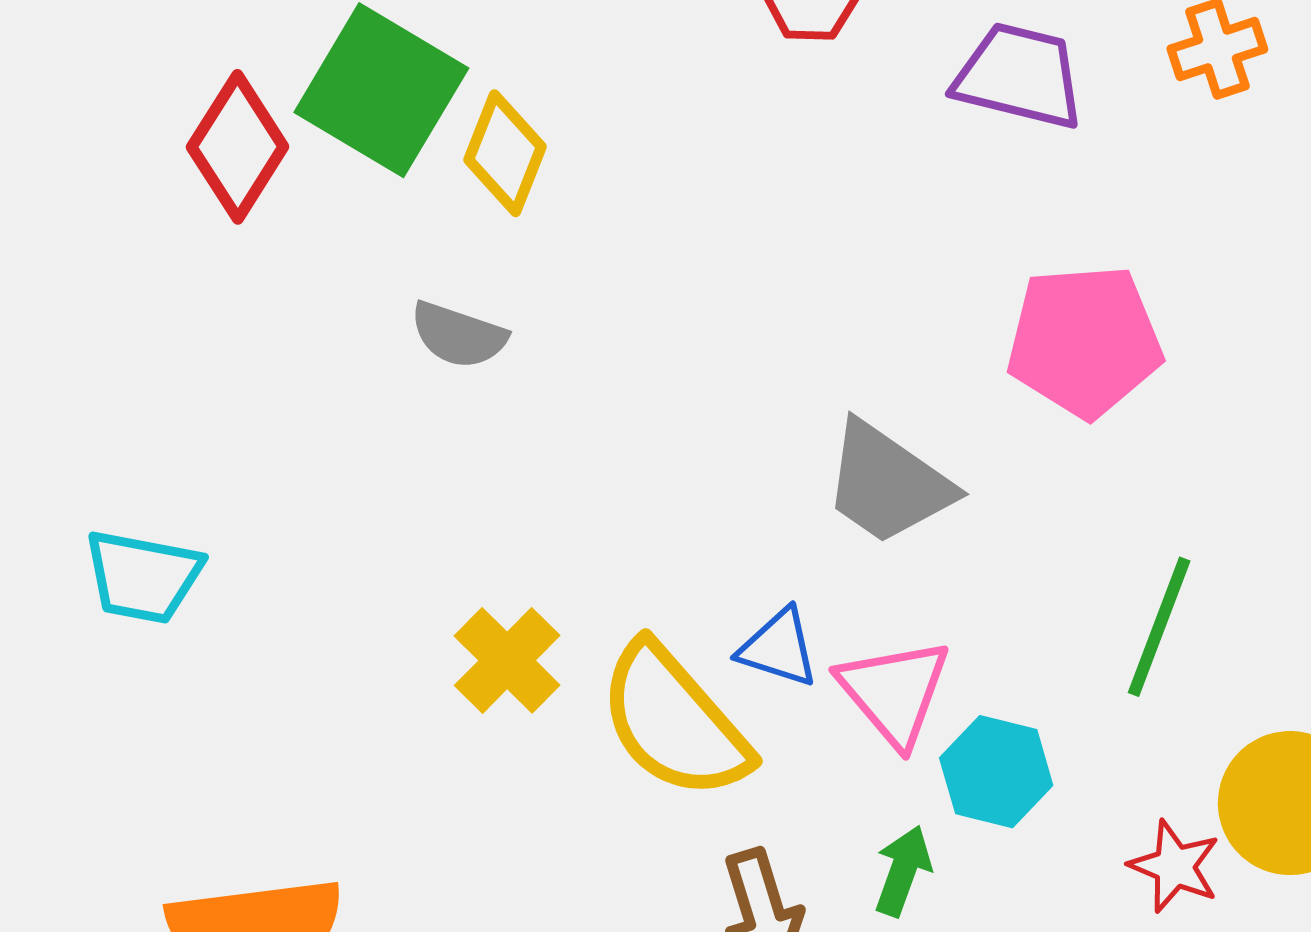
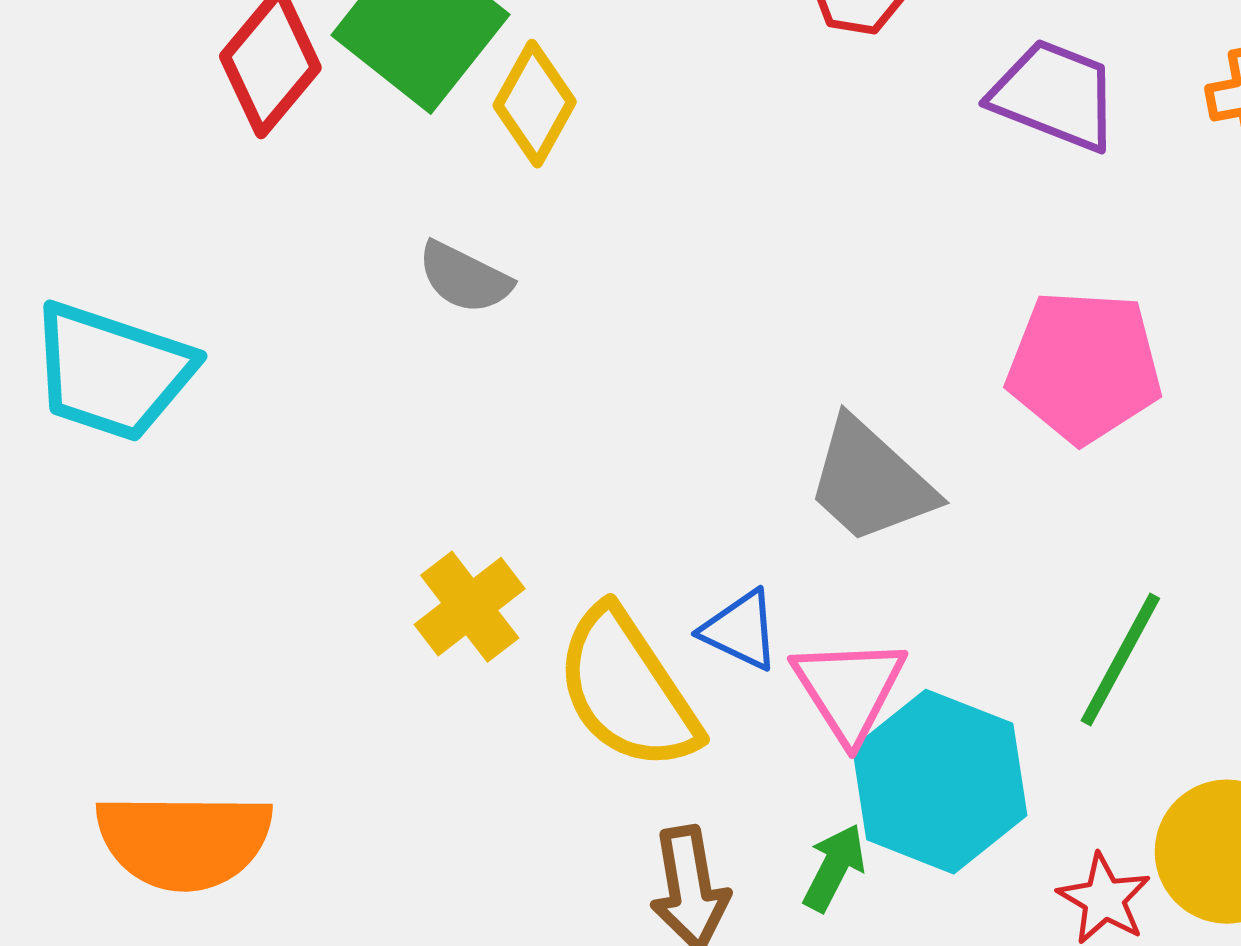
cyan trapezoid: (143, 577) -> (112, 372), moved, size x1.4
cyan hexagon: (996, 772) -> (940, 782), size x1.6

